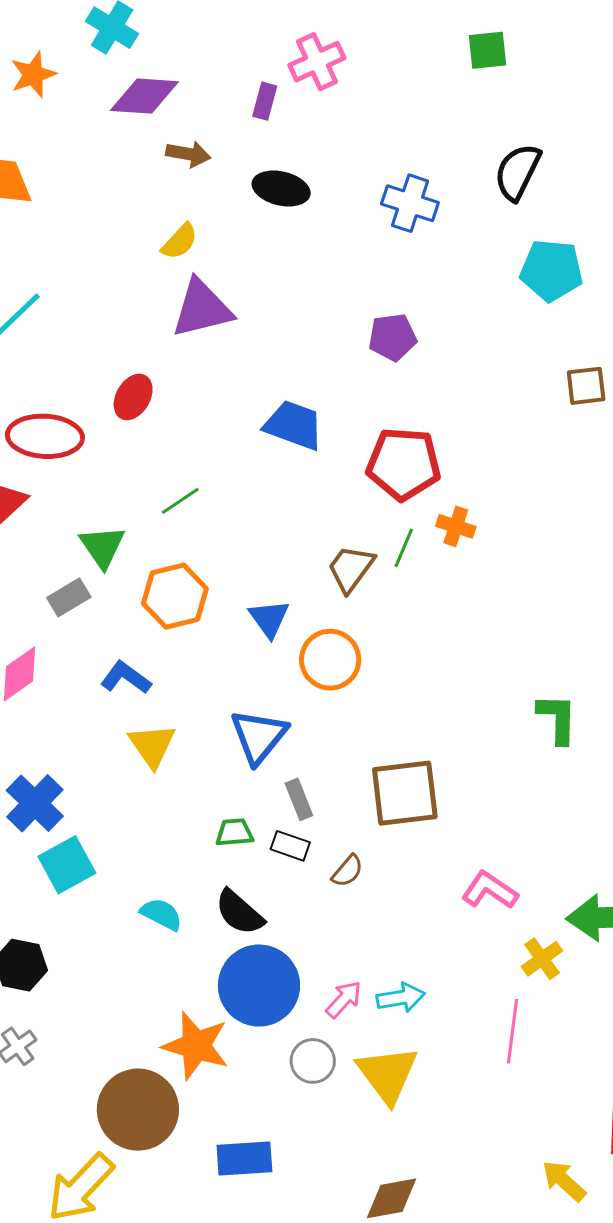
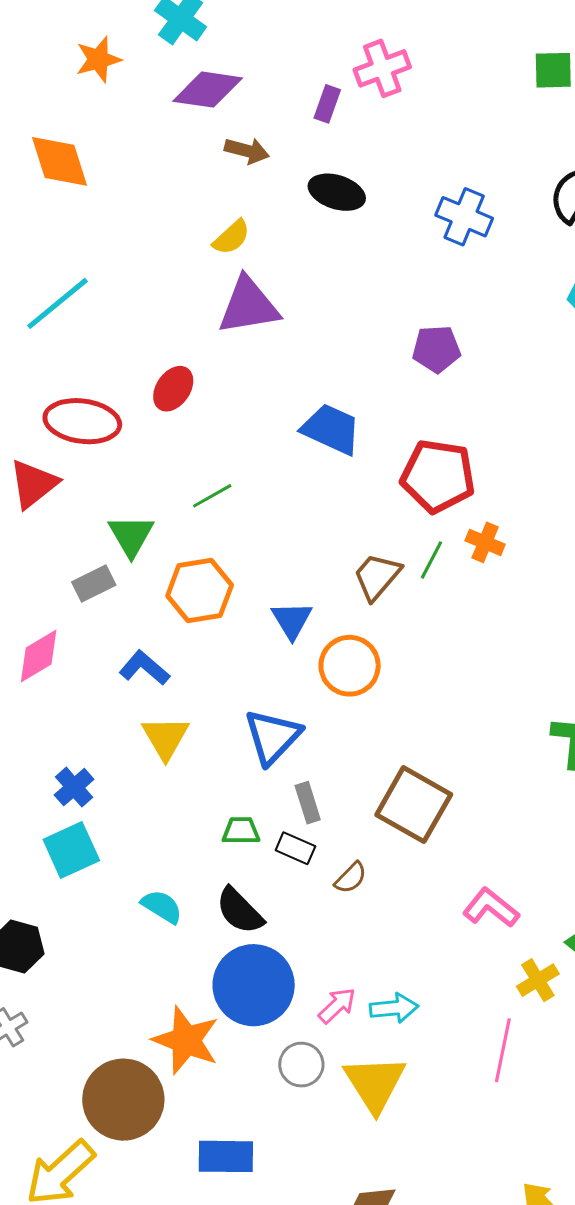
brown square: (405, 793) -> (414, 805), turned 32
blue cross: (35, 803) -> (74, 787), moved, size x0.7

